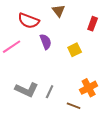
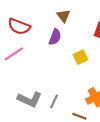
red semicircle: (29, 21) -> (19, 26), moved
purple semicircle: (46, 42) -> (55, 37), moved, turned 42

